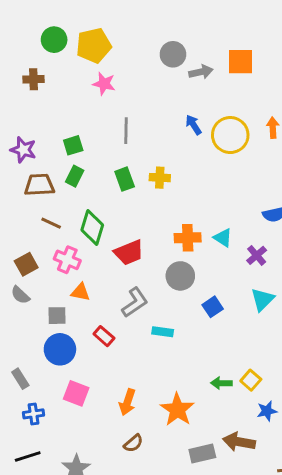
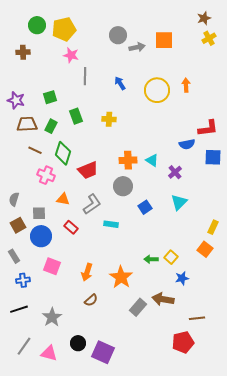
blue arrow: (194, 125) -> (120, 83), moved
gray line: (126, 131) -> (85, 76), moved
green rectangle: (75, 176) -> (51, 126), moved
green rectangle: (125, 179) -> (76, 116), moved
brown square: (26, 264) -> (18, 225), moved
orange triangle: (80, 292) -> (63, 199), moved
gray semicircle: (20, 295) -> (14, 199), turned 64
gray rectangle: (202, 454) -> (138, 307), turned -36

